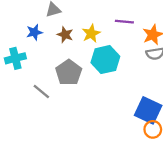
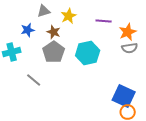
yellow star: (91, 33) -> (69, 16), moved
gray pentagon: (69, 73) -> (54, 52), moved

